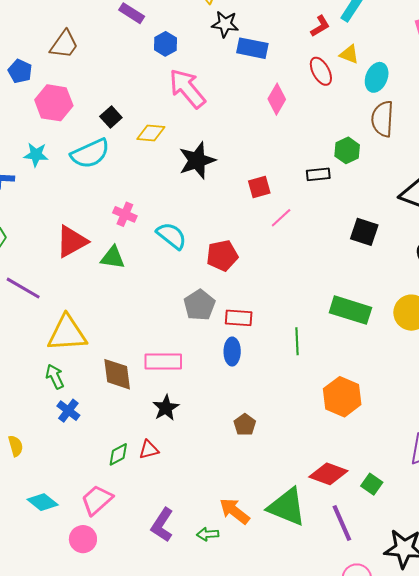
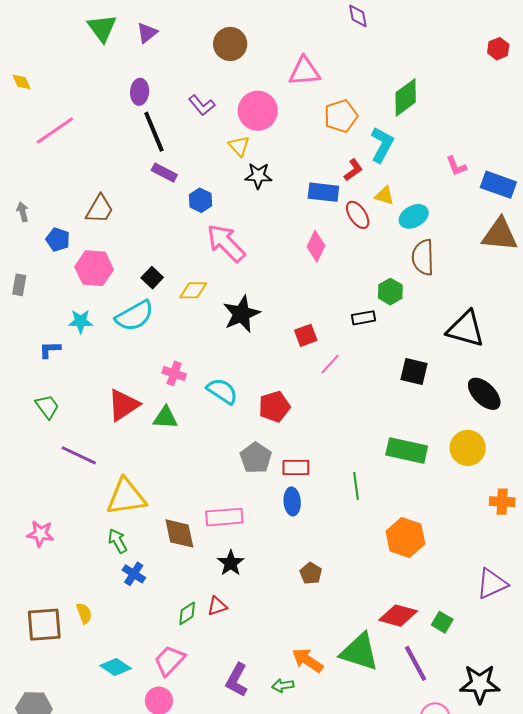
blue rectangle: (252, 48) -> (323, 192), moved
cyan ellipse: (377, 77) -> (414, 216), turned 44

